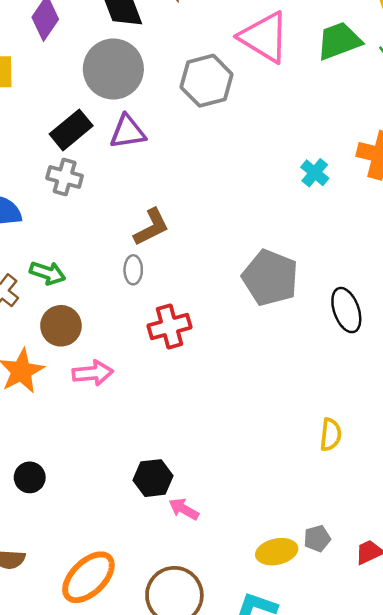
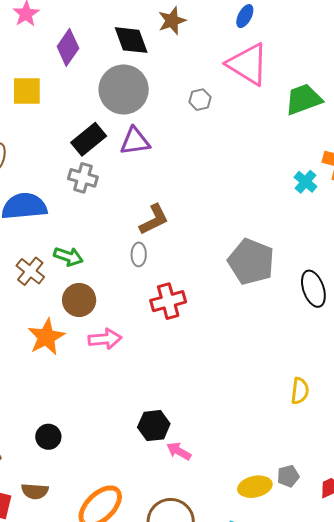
green trapezoid: (339, 41) -> (304, 99), moved
gray hexagon: (206, 81) -> (200, 100), size x0.5
cyan cross: (315, 173) -> (306, 182), moved
black circle: (30, 477) -> (48, 437), moved

